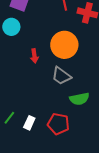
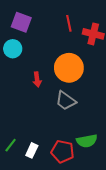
green semicircle: (79, 99) -> (87, 141), moved

